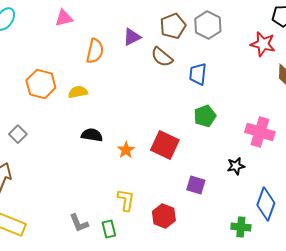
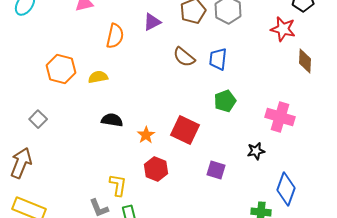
brown semicircle: (162, 57) -> (184, 57), moved
yellow L-shape: (126, 200) -> (118, 185), moved
red hexagon: (164, 216) -> (156, 169), moved

